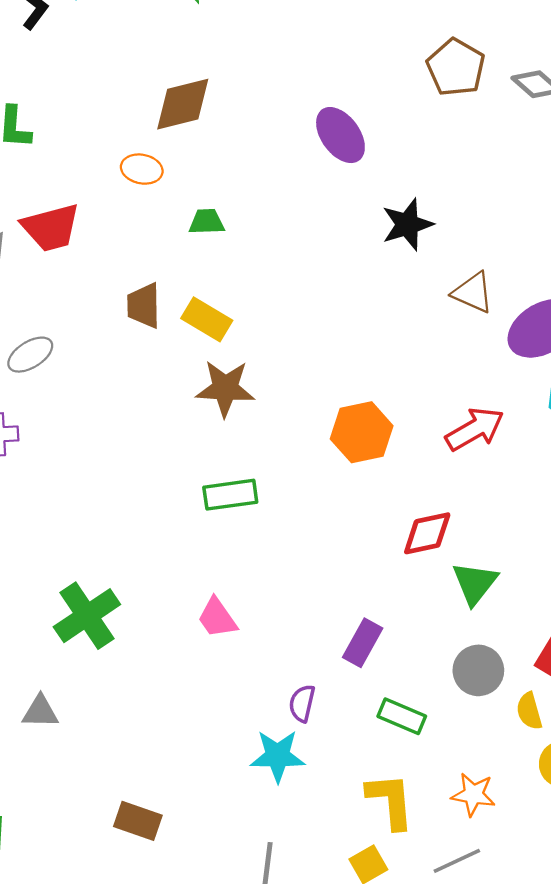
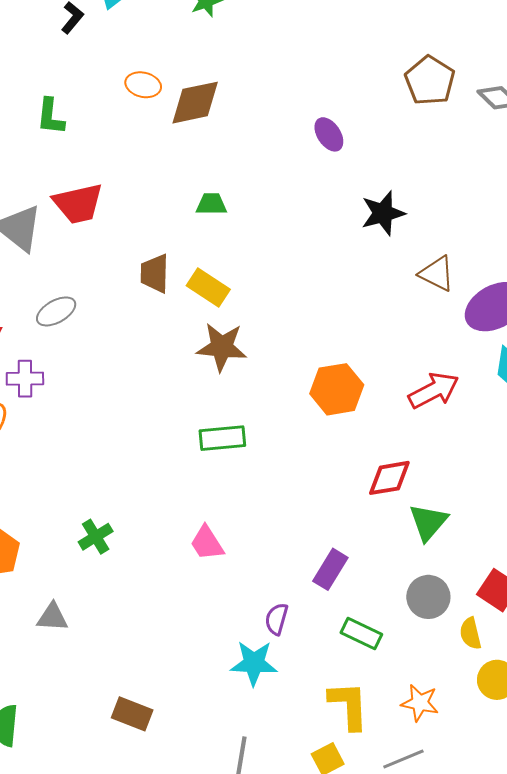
purple ellipse: (340, 135) -> (329, 134), size x0.7
orange ellipse: (142, 169) -> (143, 85), moved
green cross: (87, 616) -> (96, 537), size x0.6

